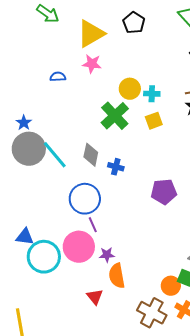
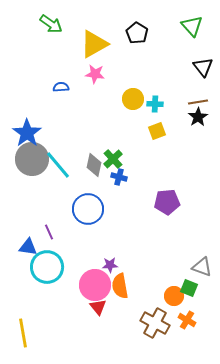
green cross: (115, 116) -> (113, 159), moved, size x0.7
blue star: (24, 123) -> (27, 133), size x1.8
purple line: (93, 225) -> (49, 232), moved
pink circle: (79, 247) -> (95, 285), moved

